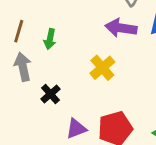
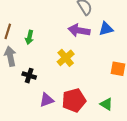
black cross: (51, 94) -> (29, 76), turned -32

